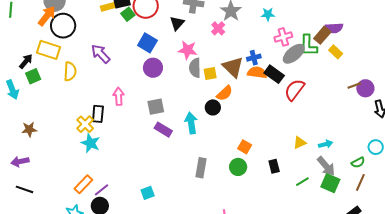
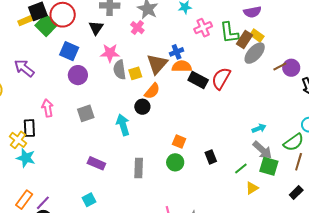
green square: (128, 14) -> (46, 25), size x1.5
brown rectangle: (322, 35) -> (244, 39), moved
gray ellipse: (294, 54) -> (255, 53), moved
brown triangle: (233, 67) -> (157, 64), turned 35
black rectangle: (274, 74) -> (198, 80), moved
purple rectangle: (163, 130) -> (96, 163), moved
yellow triangle: (300, 143) -> (252, 188), moved
green semicircle: (358, 162) -> (294, 142), size x1.5

